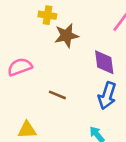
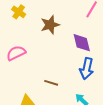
yellow cross: (47, 15) -> (19, 12), moved, turned 32
brown line: (57, 95) -> (51, 83), moved

